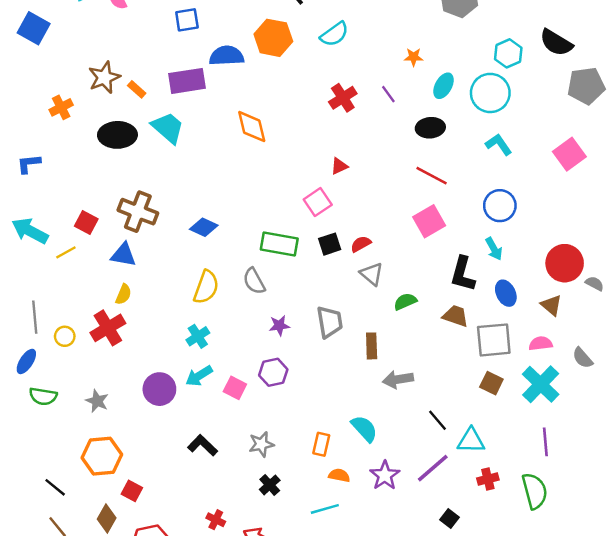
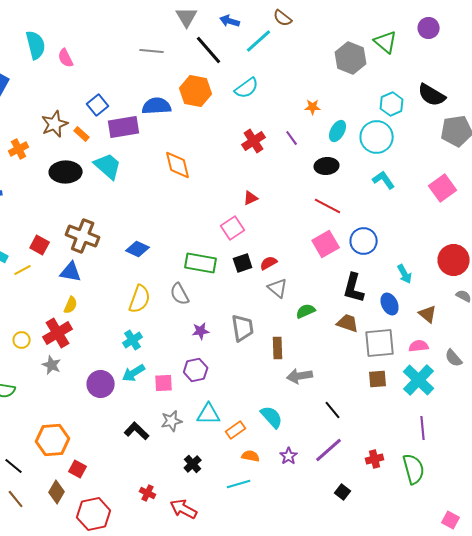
blue square: (187, 20) -> (98, 105), moved, turned -30
blue circle: (500, 206) -> (364, 241), moved
cyan arrow: (494, 249) -> (405, 274), moved
red circle: (565, 263) -> (454, 260), moved
brown square: (491, 383) -> (378, 379), turned -30
pink square: (235, 388) -> (164, 383), turned -30
gray star: (97, 401) -> (52, 365), moved
cyan triangle: (471, 441) -> (209, 414), moved
gray star: (261, 444) -> (172, 421), moved
orange rectangle: (321, 444) -> (236, 430), turned 42
purple star: (385, 475) -> (289, 456), size x0.7

